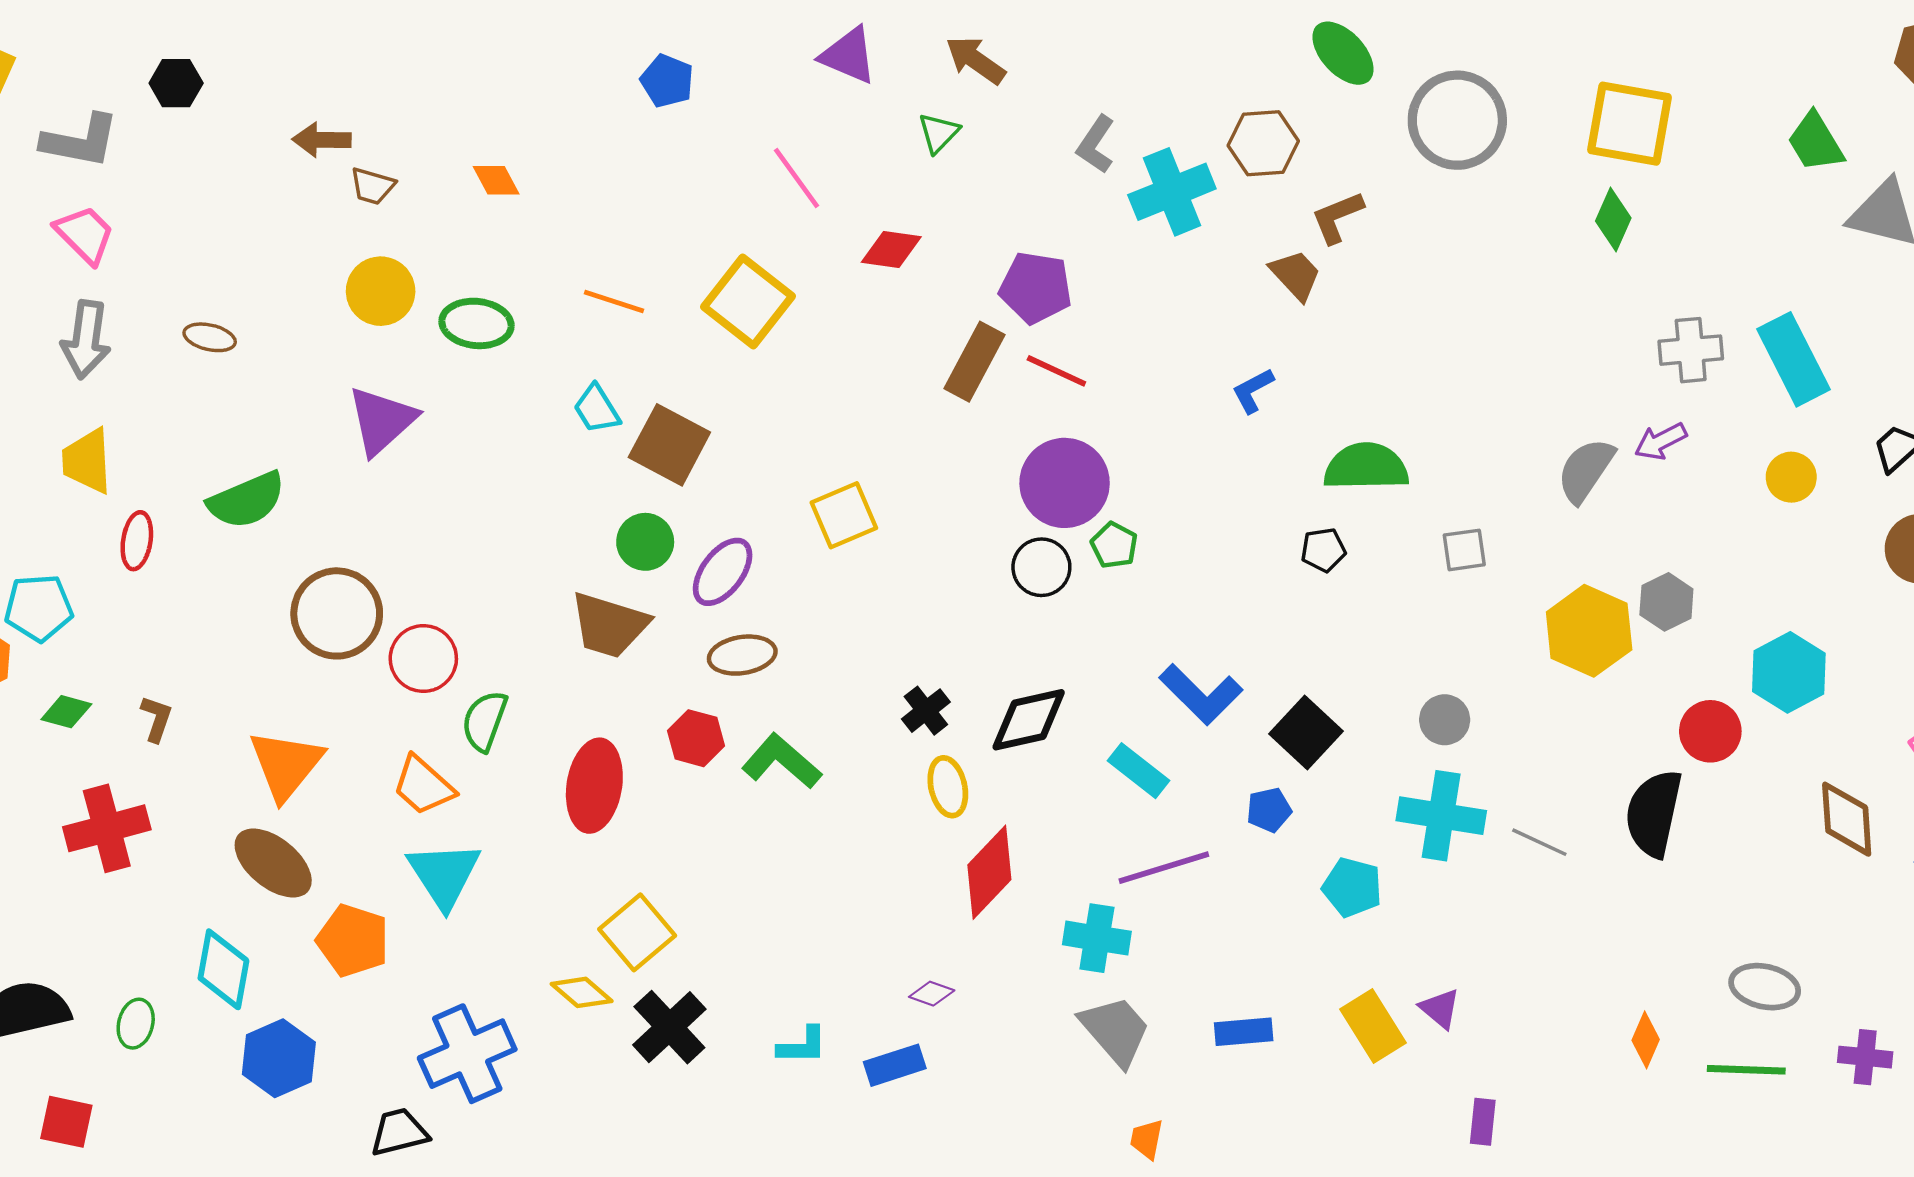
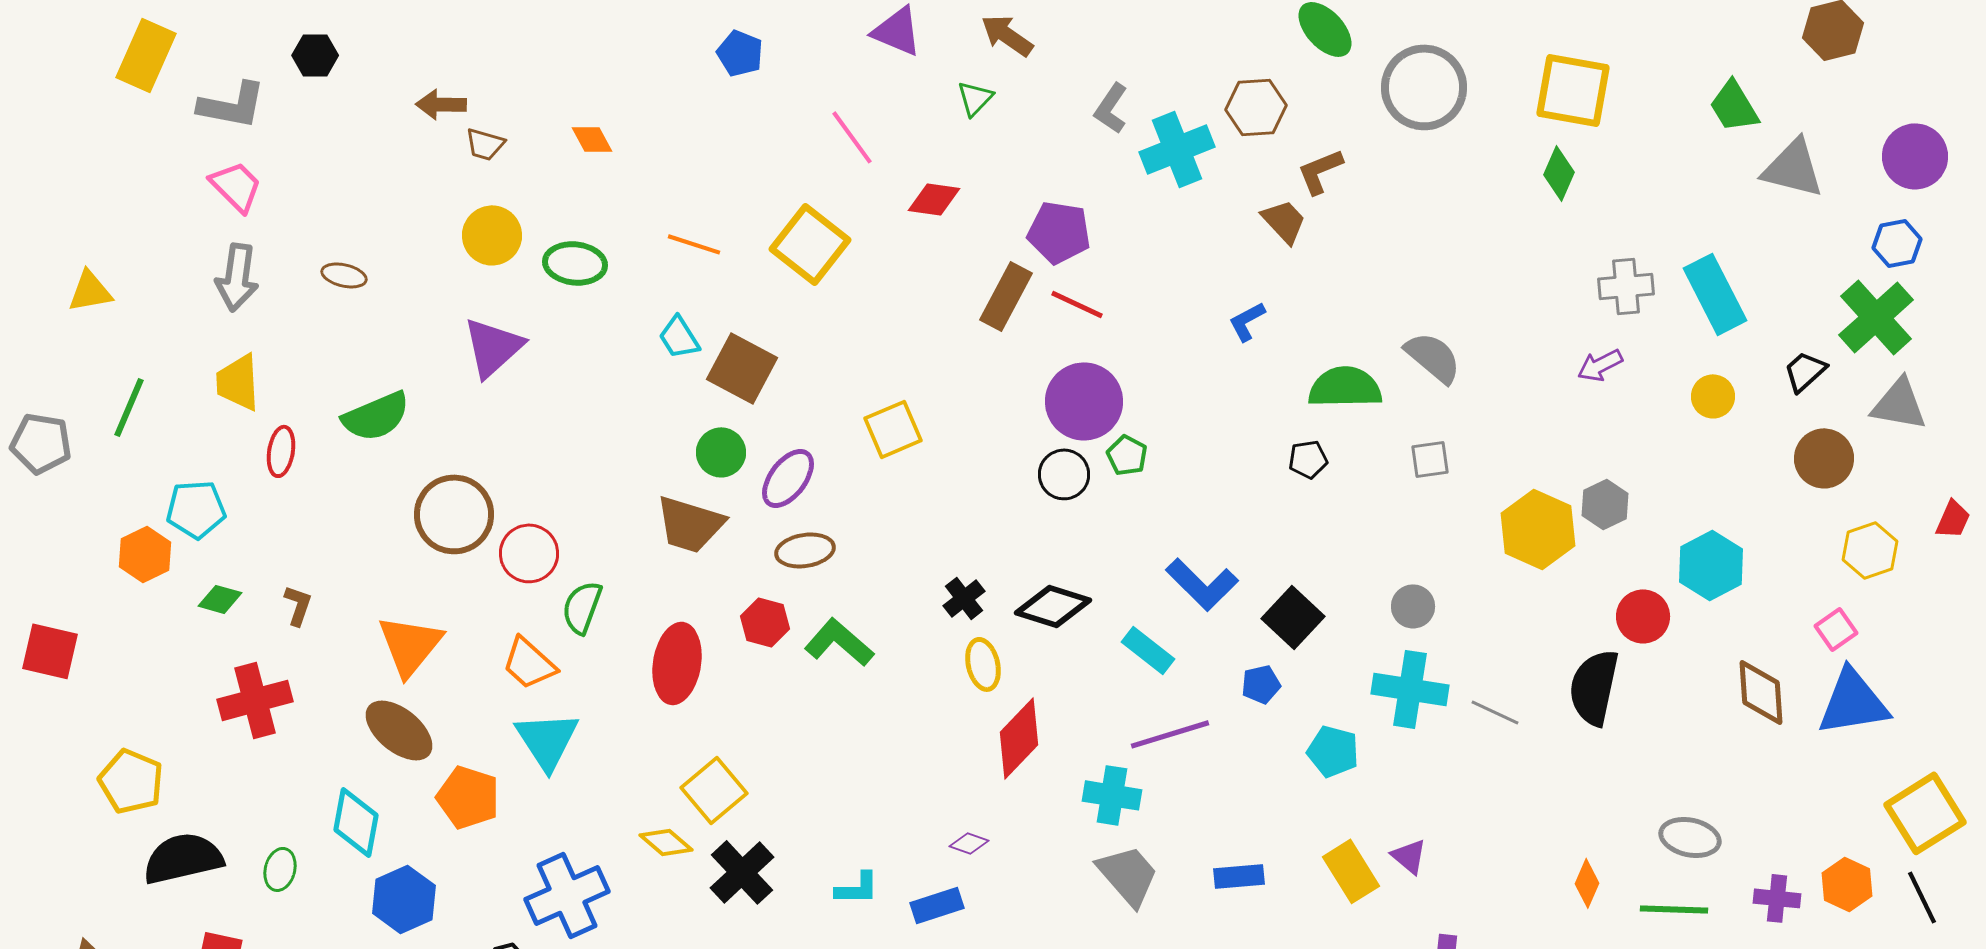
gray semicircle: (1586, 470) -> (1433, 357), moved, turned 96
black diamond: (1029, 720) -> (1053, 606), turned 30

